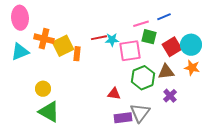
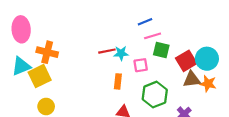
blue line: (164, 17) -> (145, 22), moved
yellow square: (63, 46) -> (40, 76), moved
pink square: (130, 51) -> (141, 65), size x0.6
orange rectangle: (77, 54) -> (118, 81), moved
brown triangle: (166, 72) -> (192, 79), moved

